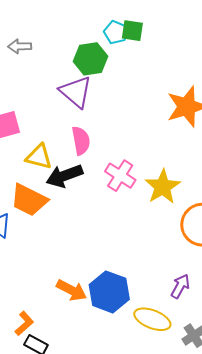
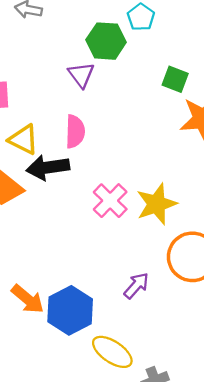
green square: (132, 31) -> (175, 79), moved
purple triangle: (76, 92) -> (81, 75), size x0.7
pink cross: (120, 176) -> (110, 201), moved
purple arrow: (180, 286) -> (136, 286), moved

